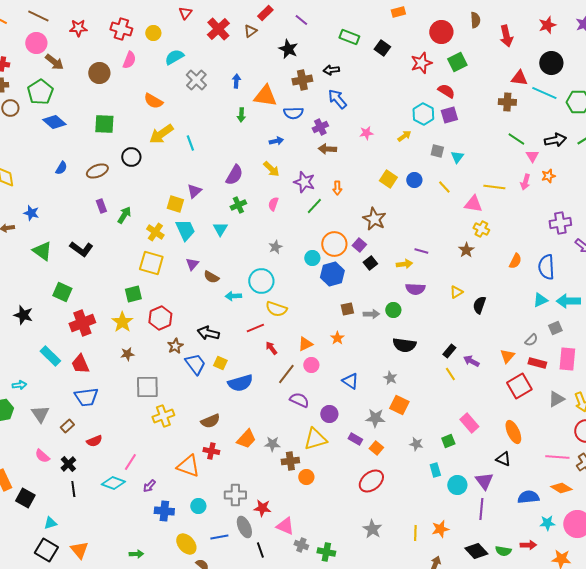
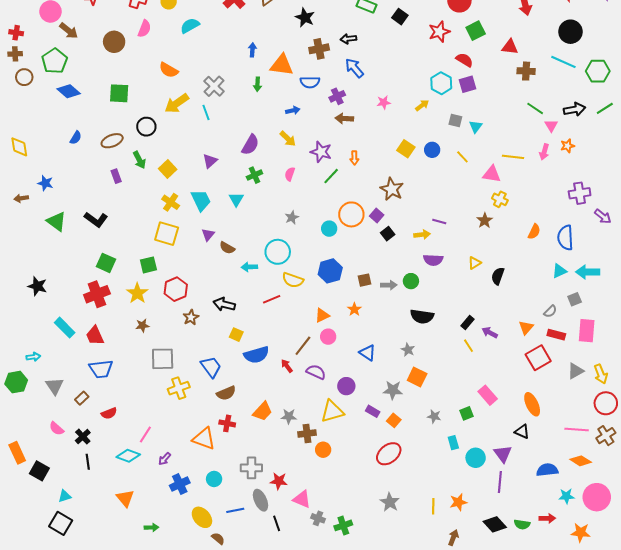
red triangle: (519, 78) -> (510, 47), moved
gray cross: (196, 80) -> (214, 86), moved
yellow square: (175, 204) -> (168, 169), moved, turned 30
green arrow: (124, 215) -> (139, 160), moved, turned 120
blue hexagon: (332, 274) -> (330, 271), moved
green square: (62, 292) -> (106, 263), moved
red arrow: (271, 348) -> (287, 366), moved
blue trapezoid: (195, 364) -> (211, 367), moved
blue cross: (164, 511) -> (180, 484), turned -30
orange triangle: (79, 550) -> (125, 498), moved
green cross: (326, 552) -> (343, 525), turned -30

